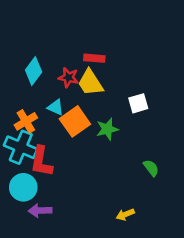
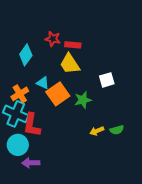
red star: (68, 78) -> (53, 39), moved
green semicircle: (151, 168) -> (117, 130), turned 112
yellow arrow: (125, 214) -> (97, 131), moved

